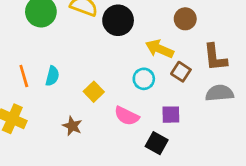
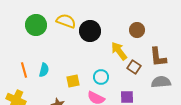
yellow arrow: (159, 49) -> (119, 51), turned 30
cyan circle: (144, 79) -> (101, 77), moved
yellow square: (94, 92) -> (73, 81), turned 32

